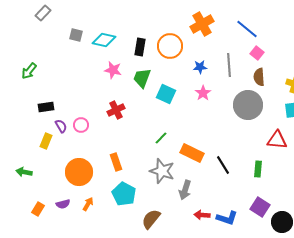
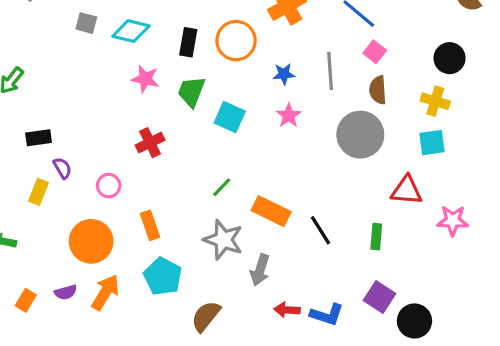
pink circle: (81, 125) -> (109, 186), moved
orange arrow: (88, 204) -> (105, 292), size x1.6

